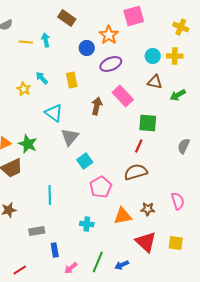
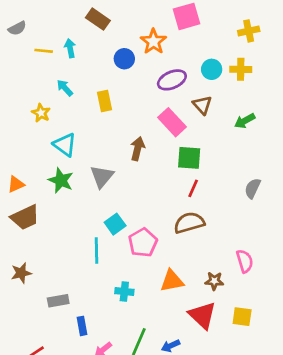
yellow cross: (181, 27) -> (249, 31), turned -35
purple ellipse: (111, 64) -> (172, 80), moved
cyan arrow: (42, 78) -> (65, 88), moved
brown triangle: (155, 82) -> (202, 105), moved, turned 35
brown arrow: (97, 106) -> (138, 149), moved
cyan triangle: (54, 113) -> (65, 145), moved
green square: (148, 123) -> (189, 158), moved
green star: (28, 144) -> (61, 180), moved
cyan square: (85, 161) -> (115, 224), moved
cyan line: (50, 195) -> (97, 251), moved
brown star: (148, 209) -> (214, 281), moved

